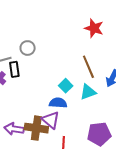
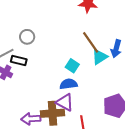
black rectangle: (14, 69) -> (19, 60), turned -56
cyan triangle: (88, 92) -> (100, 57), moved

